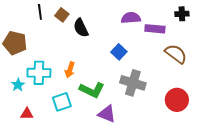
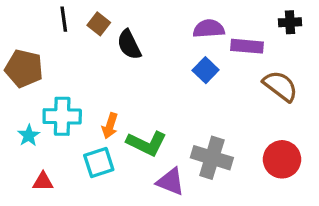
blue square: (119, 52) -> (206, 70), moved
orange arrow: (70, 70) -> (110, 126), moved
gray cross: (133, 83) -> (212, 158), moved

